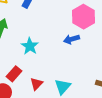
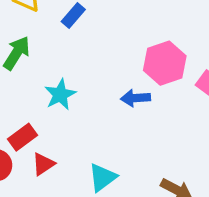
red triangle: (36, 84) -> (43, 164), moved

